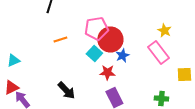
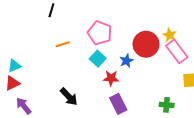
pink pentagon: (96, 28) -> (100, 33), turned 30
red circle: (110, 40) -> (146, 44), moved
pink rectangle: (158, 52) -> (177, 51), moved
red triangle: (11, 88) -> (12, 83), moved

